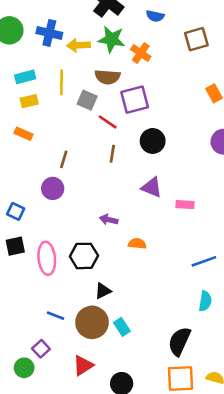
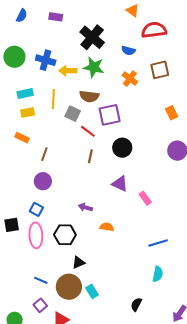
orange cross: (141, 53) -> (130, 79), moved
brown line: (64, 159) -> (44, 154), moved
pink rectangle: (185, 205) -> (145, 198), turned 48
blue square: (16, 211) -> (36, 209), moved
black semicircle: (179, 341) -> (136, 304), size x0.6
purple square: (41, 349) -> (40, 305), moved

